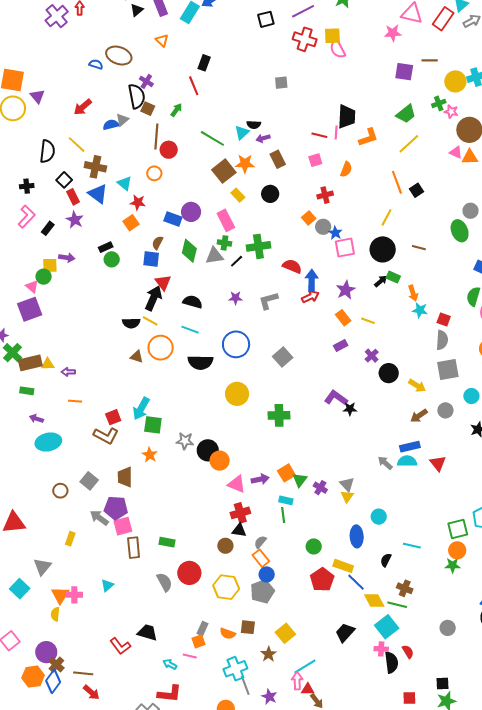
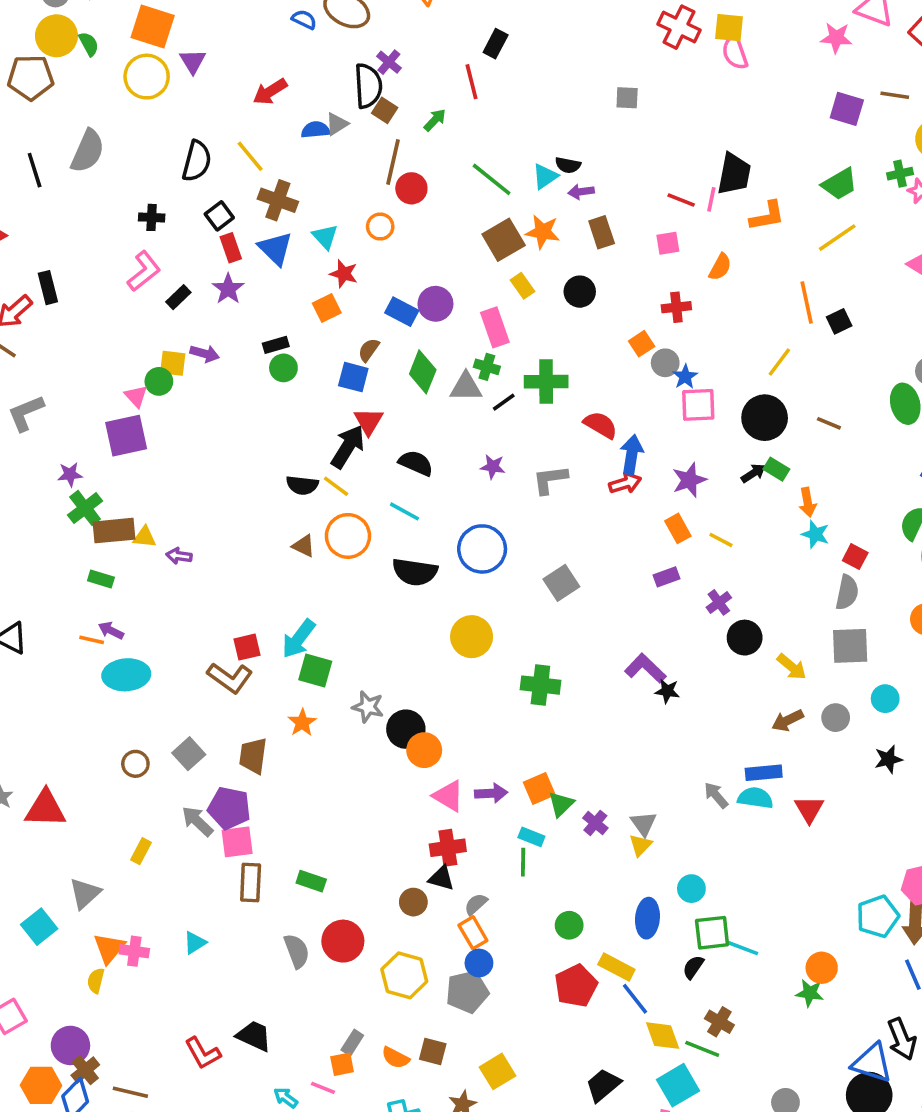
orange line: (75, 401) -> (92, 640), moved
green square: (458, 529) -> (712, 933), moved

